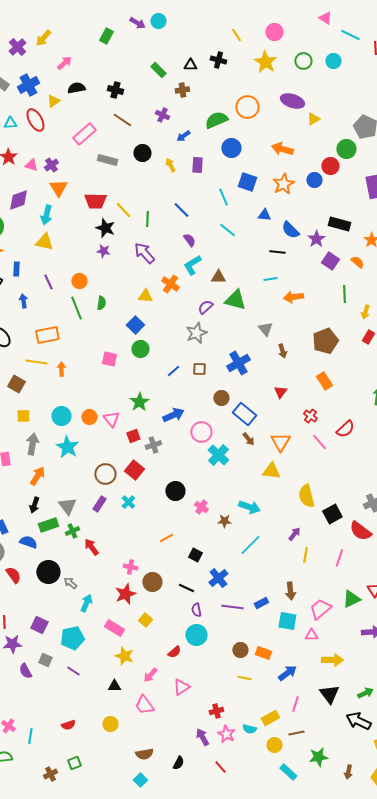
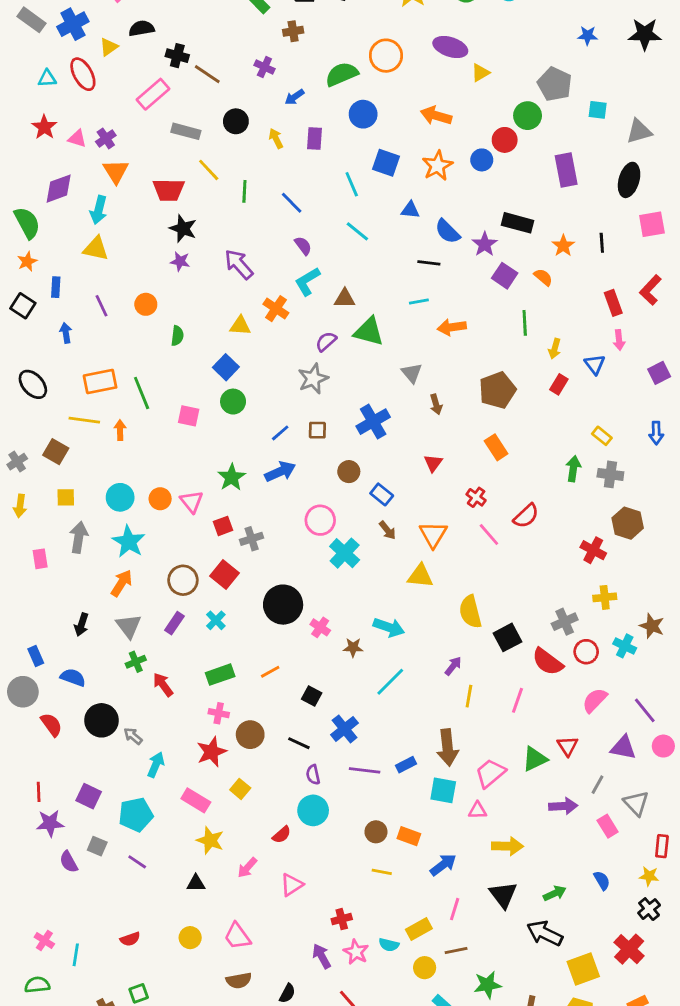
black cross: (115, 90) -> (177, 56), moved
yellow line: (123, 210) -> (209, 170), moved
green line: (147, 219) -> (244, 191), moved
green line: (76, 308) -> (142, 393), moved
blue rectangle: (244, 414) -> (382, 494), size x0.7
blue arrow: (173, 415) -> (280, 472), moved
orange arrow: (37, 476) -> (122, 583), moved
black circle: (175, 491) -> (283, 605), size x1.4
green rectangle: (48, 525) -> (220, 675), moved
brown arrow: (290, 591) -> (447, 747), size x1.4
pink trapezoid: (144, 705) -> (237, 936), moved

